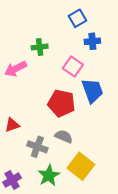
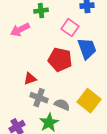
red triangle: (12, 125) -> (30, 79), moved
gray semicircle: (64, 136) -> (62, 105), moved
yellow square: (81, 166) -> (89, 101), moved

